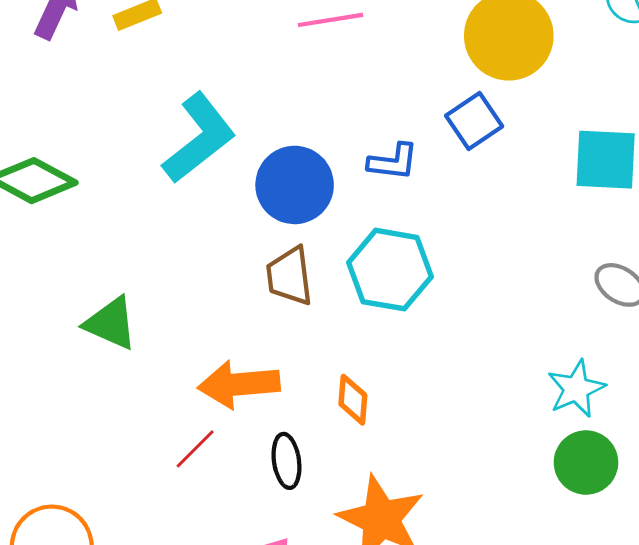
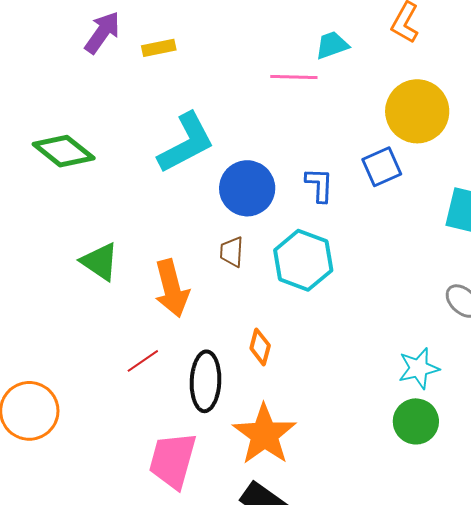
blue L-shape: (393, 162) -> (319, 185), turned -105
brown trapezoid: (290, 276) -> (232, 252), size x0.7
orange arrow: (239, 384) -> (172, 288), moved, turned -110
black ellipse: (286, 461) -> (206, 381), size x1.5

